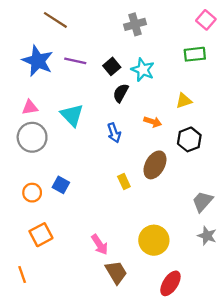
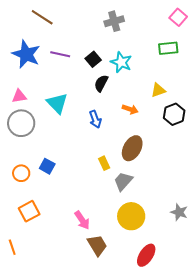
black hexagon: (189, 139) -> (174, 114), moved
gray trapezoid: (203, 201) -> (123, 181), moved

